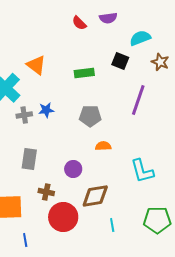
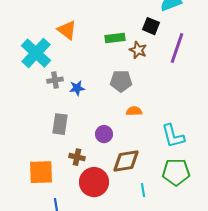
brown star: (160, 62) -> (138, 50), moved
purple line: (138, 100) -> (177, 48), moved
blue star: (46, 110) -> (77, 88), moved
green pentagon: (157, 220) -> (176, 172), moved

